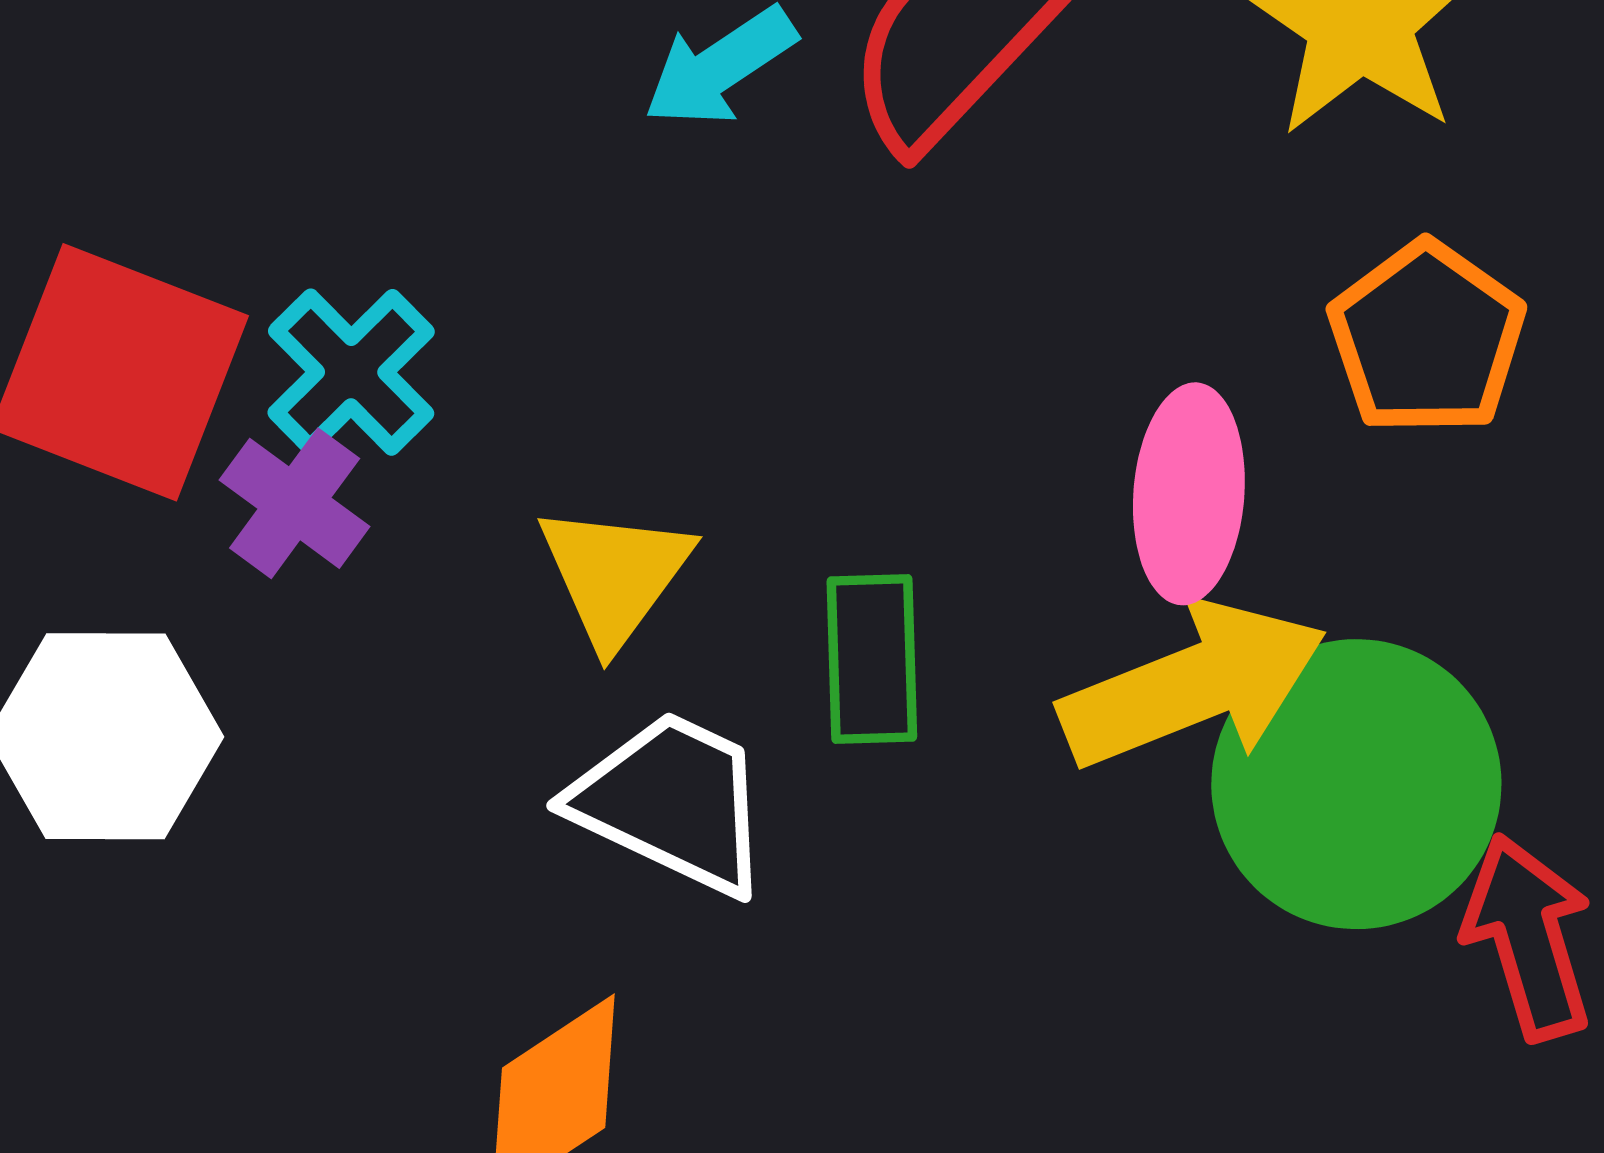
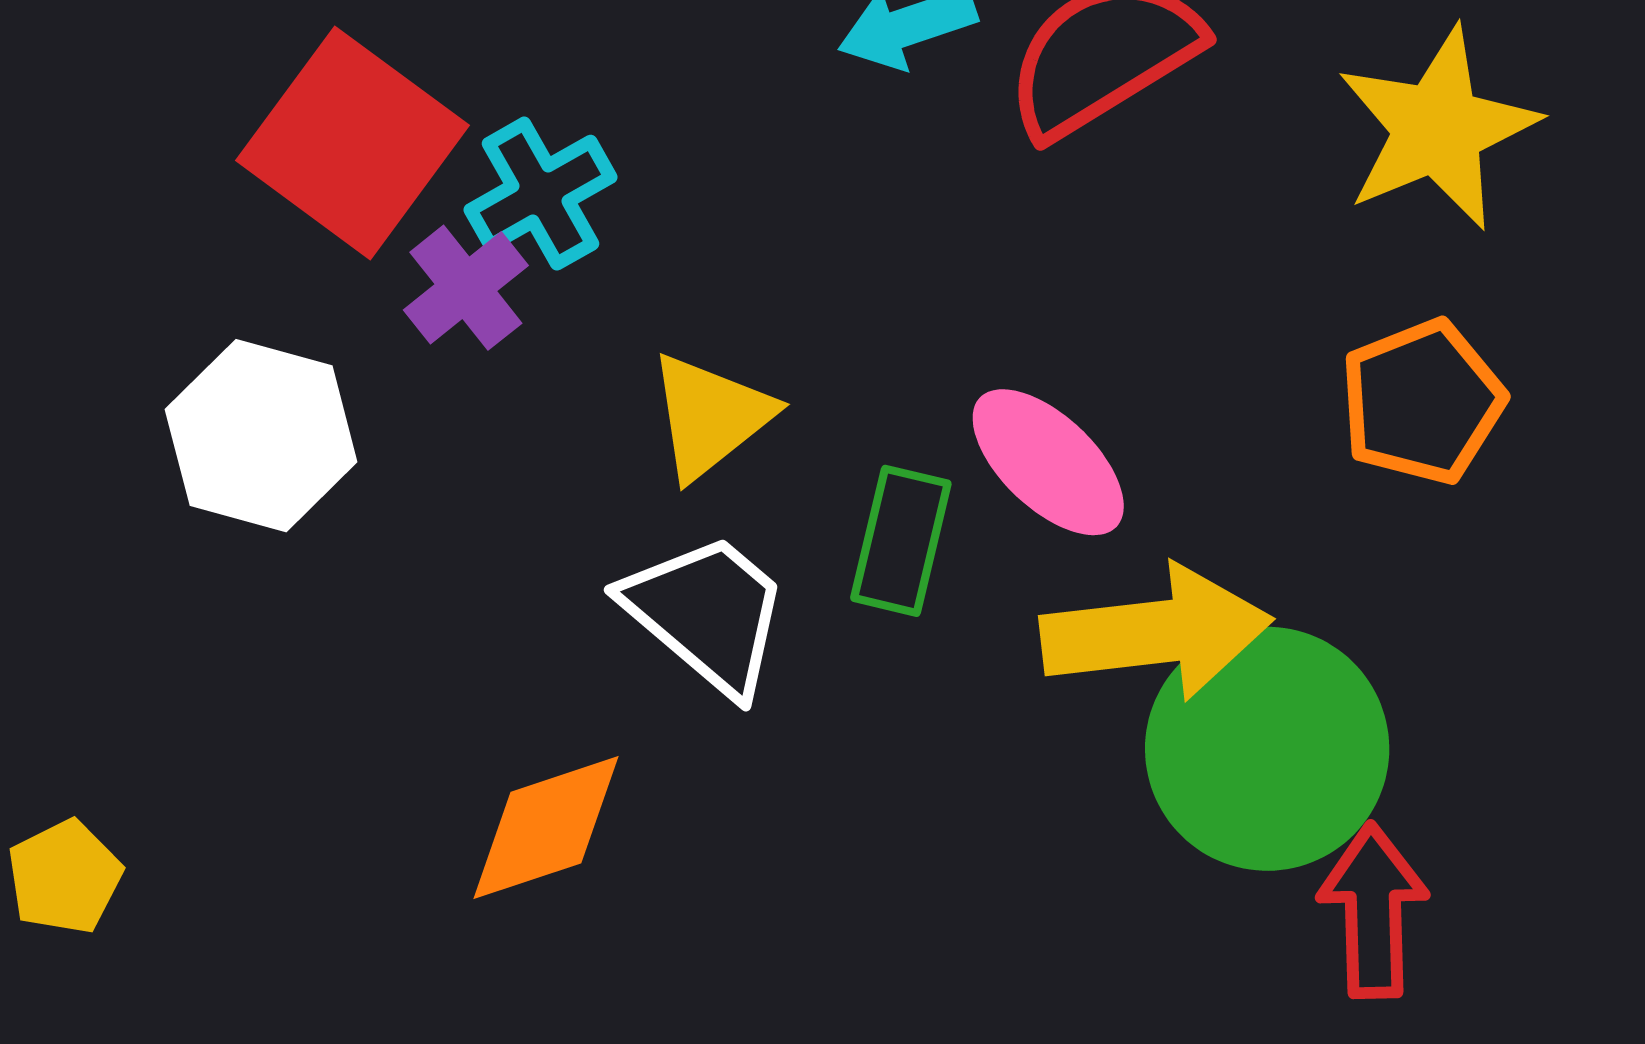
pink ellipse: (1189, 494) -> (1048, 462), moved, turned -66

